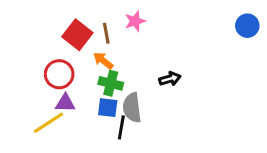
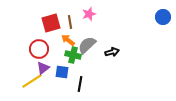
red square: (77, 35) -> (51, 23), turned 36
purple triangle: (65, 103) -> (43, 68), turned -40
blue square: (108, 108) -> (62, 72), moved
gray semicircle: (132, 108) -> (87, 45), moved, turned 54

